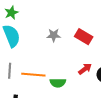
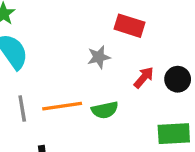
gray star: (54, 35) -> (99, 57), moved

